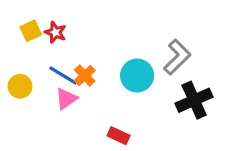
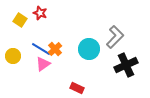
yellow square: (31, 31) -> (20, 20), turned -32
red star: (55, 32) -> (40, 13), moved

